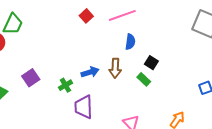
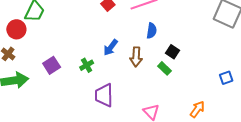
blue arrow: (90, 72) -> (111, 47), moved, turned 144
green cross: (65, 85) -> (87, 65), moved

